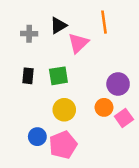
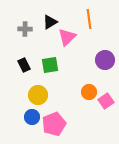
black rectangle: (28, 76) -> (24, 65), turned -32
purple circle: (118, 84) -> (105, 60), moved
yellow circle: (64, 110) -> (38, 95), moved

